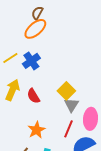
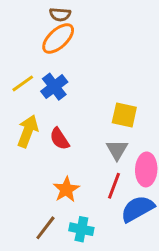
brown semicircle: (37, 13) -> (60, 14), turned -112
yellow square: (66, 91) -> (124, 115), moved, turned -30

